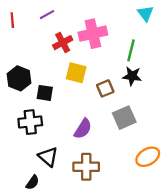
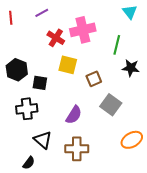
red cross: (63, 43) -> (56, 38), turned -30
black star: (132, 76) -> (131, 68), moved
gray square: (124, 118) -> (111, 105), turned -30

